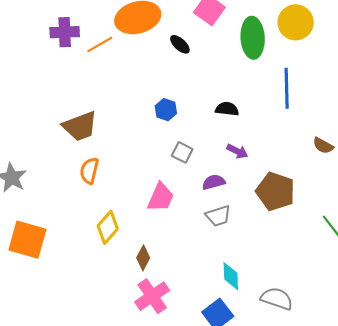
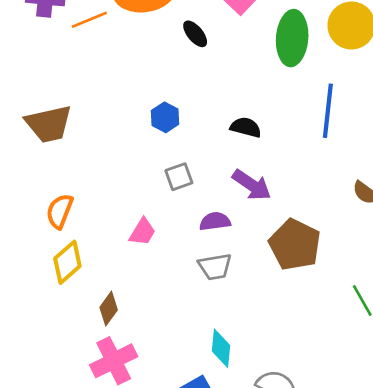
purple arrow: (237, 151) -> (252, 185), size x1.4
gray square: (182, 152) -> (179, 177), turned 35
orange semicircle: (89, 171) -> (60, 211), moved
pink trapezoid: (161, 197) -> (142, 232), size x0.7

